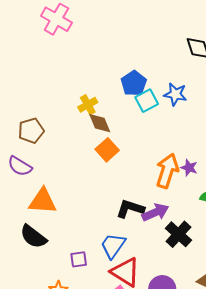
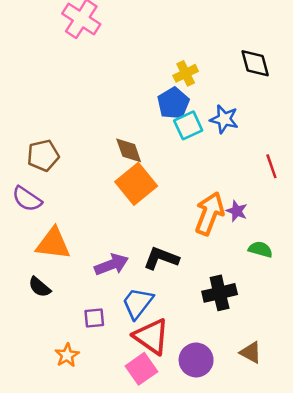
yellow cross: (88, 105) -> (186, 73), moved
orange square: (107, 150) -> (136, 184), size x1.4
purple arrow: (155, 212) -> (112, 265), moved
black cross: (178, 234) -> (220, 293), turned 32
black semicircle: (33, 237) -> (40, 287), size x0.7

